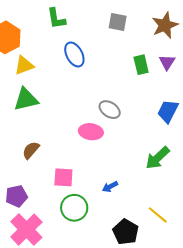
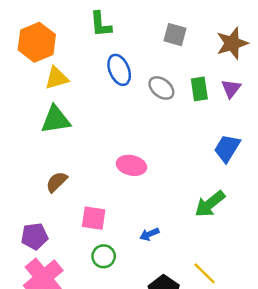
gray ellipse: (110, 110) -> (161, 88), moved
green circle: (74, 208) -> (104, 256), size x0.7

